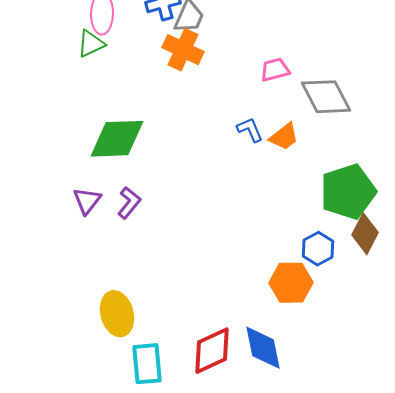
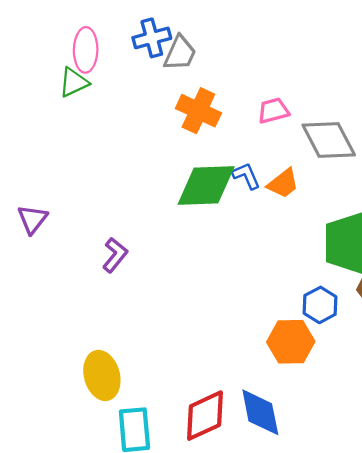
orange cross: (183, 50) -> (198, 111), moved
green diamond: (117, 139) -> (206, 186), moved
purple triangle: (87, 201) -> (32, 219), moved

